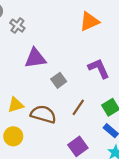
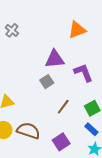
purple triangle: (35, 58) -> (55, 59), moved
brown semicircle: (43, 114) -> (28, 131), moved

